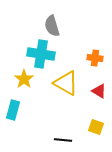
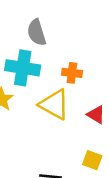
orange cross: (95, 58) -> (72, 73), moved

